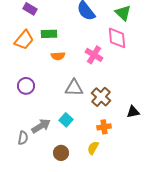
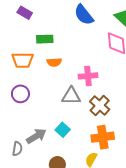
orange trapezoid: (24, 40) -> (23, 60), moved, turned 50
pink cross: (94, 55) -> (88, 76), moved, turned -36
orange cross: (104, 127) -> (103, 137), size x1.5

